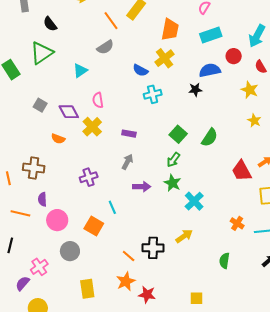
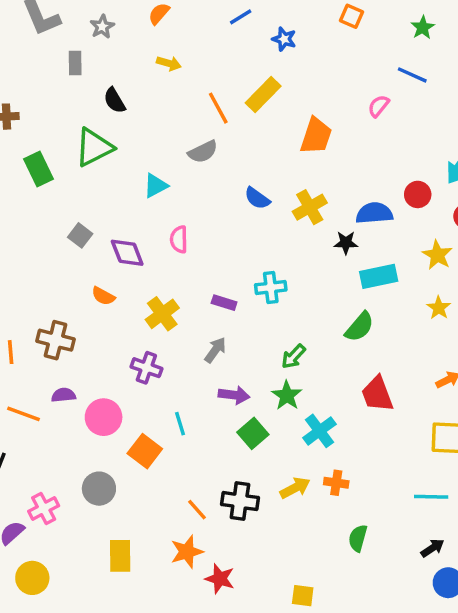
cyan rectangle: (211, 35) -> (379, 276), moved
yellow cross: (165, 58) -> (310, 207), moved
cyan cross: (153, 94) -> (271, 287), moved
yellow cross: (92, 127) -> (162, 314), moved
green square: (178, 134) -> (253, 433), moved
red trapezoid: (242, 171) -> (377, 394), moved
purple cross: (89, 177) -> (146, 368), turned 30
purple semicircle: (42, 199) -> (64, 395), turned 80
pink circle: (57, 220) -> (104, 417), moved
orange cross: (237, 223) -> (336, 483), moved, turned -32

